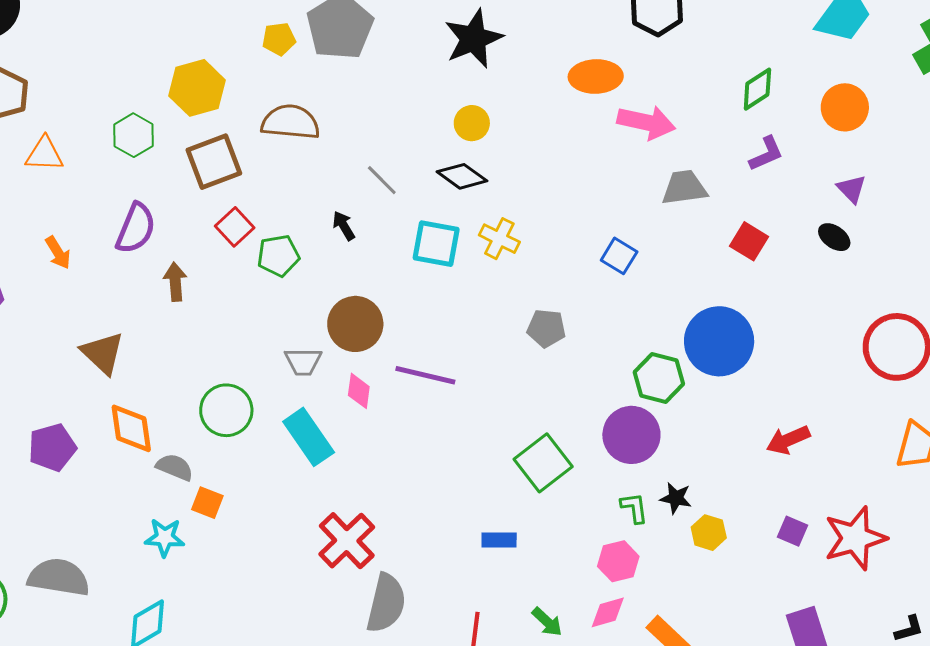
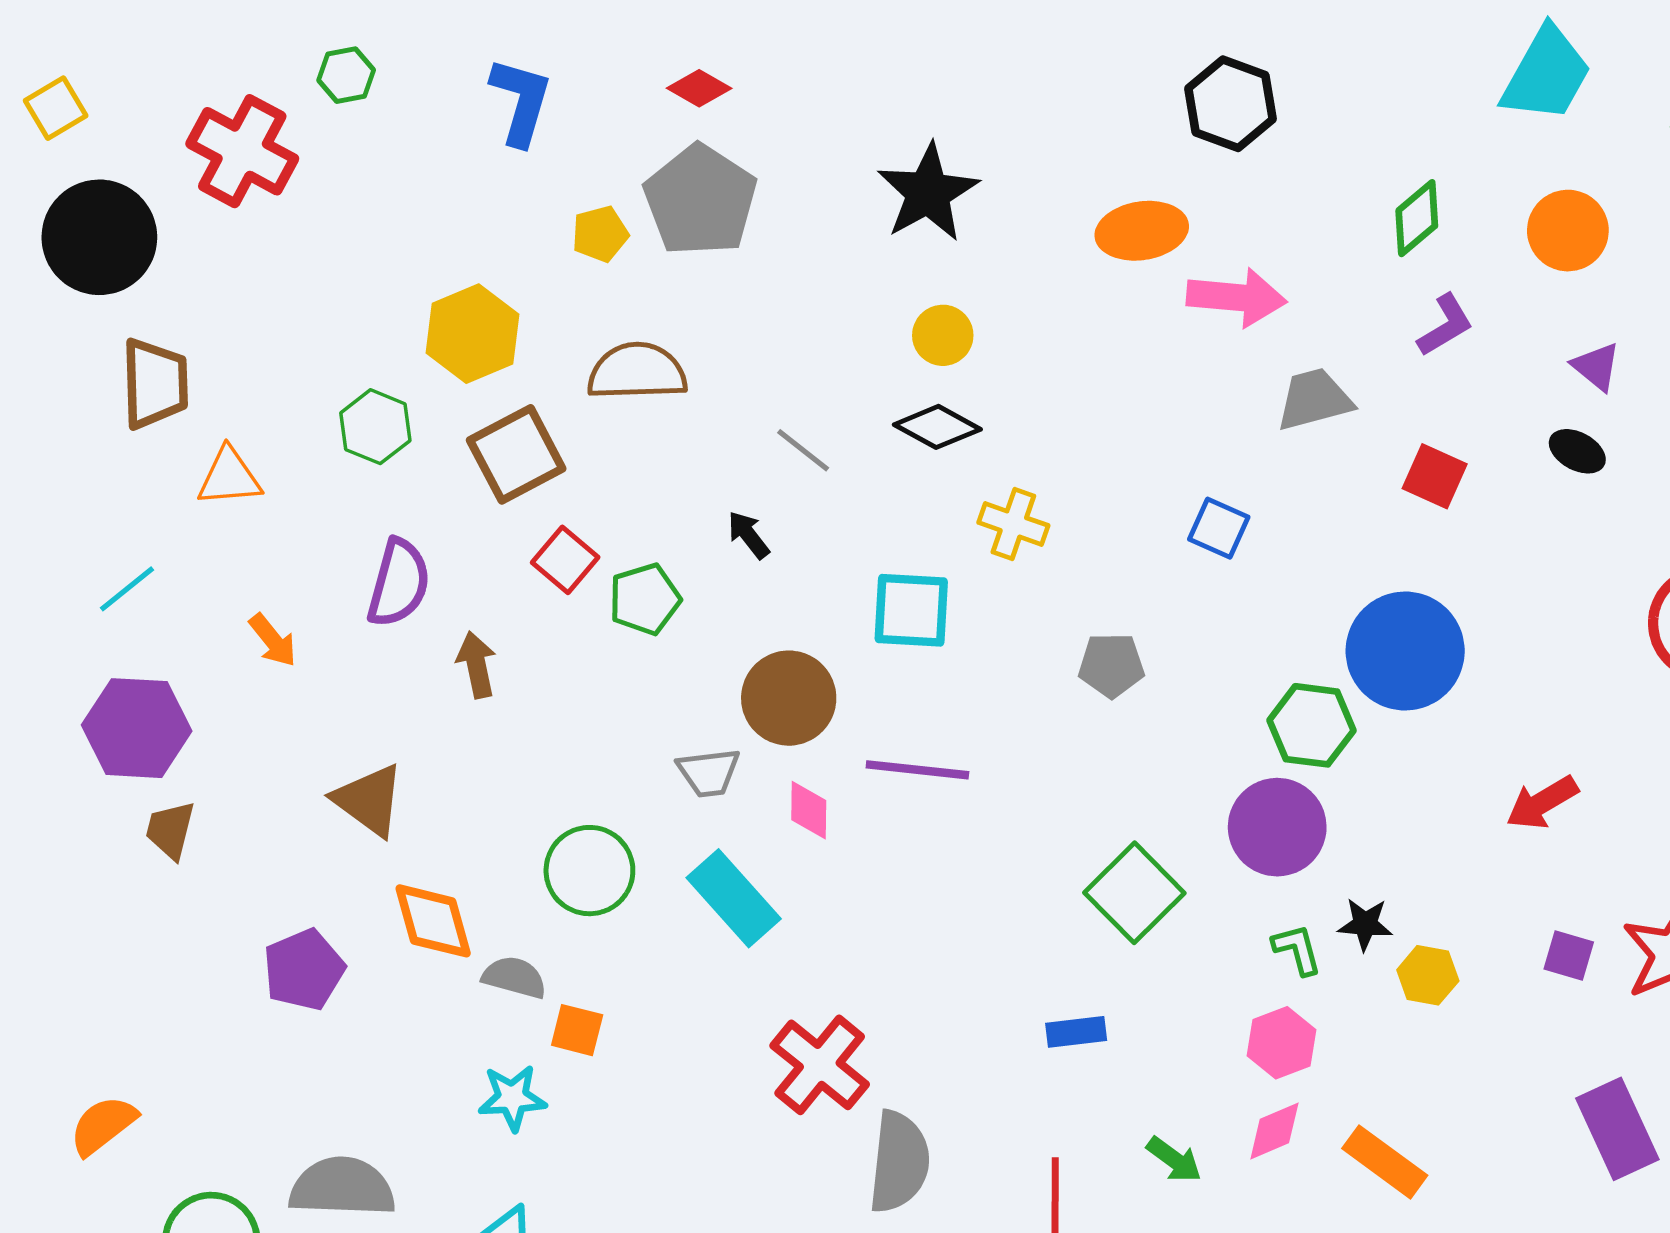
cyan square: (436, 244) -> (911, 610), moved

